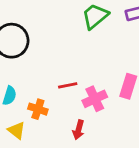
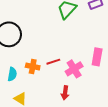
orange cross: (38, 109) -> (33, 66), moved

